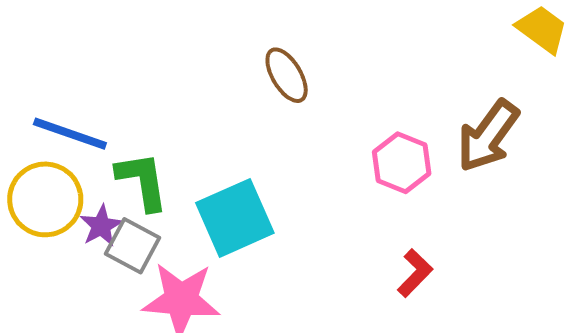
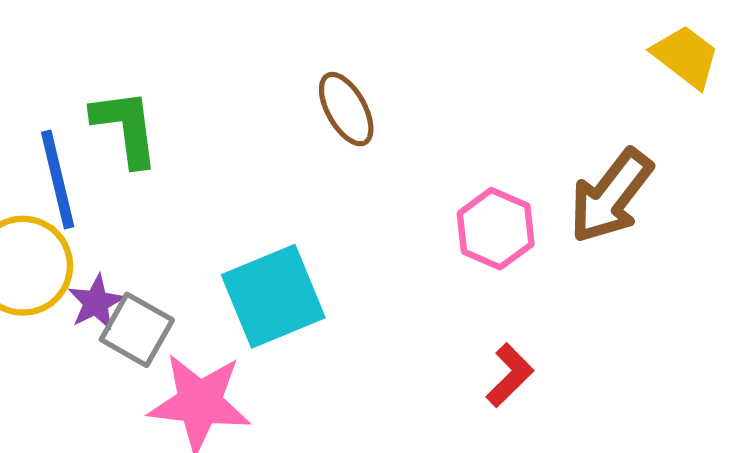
blue line: (70, 134) -> (58, 179), turned 56
green L-shape: (142, 181) -> (126, 128), moved

